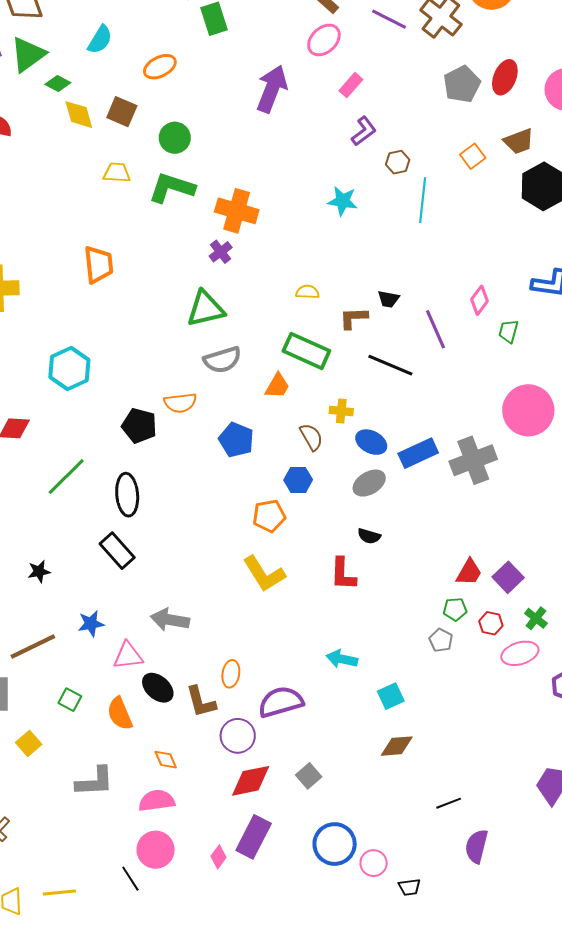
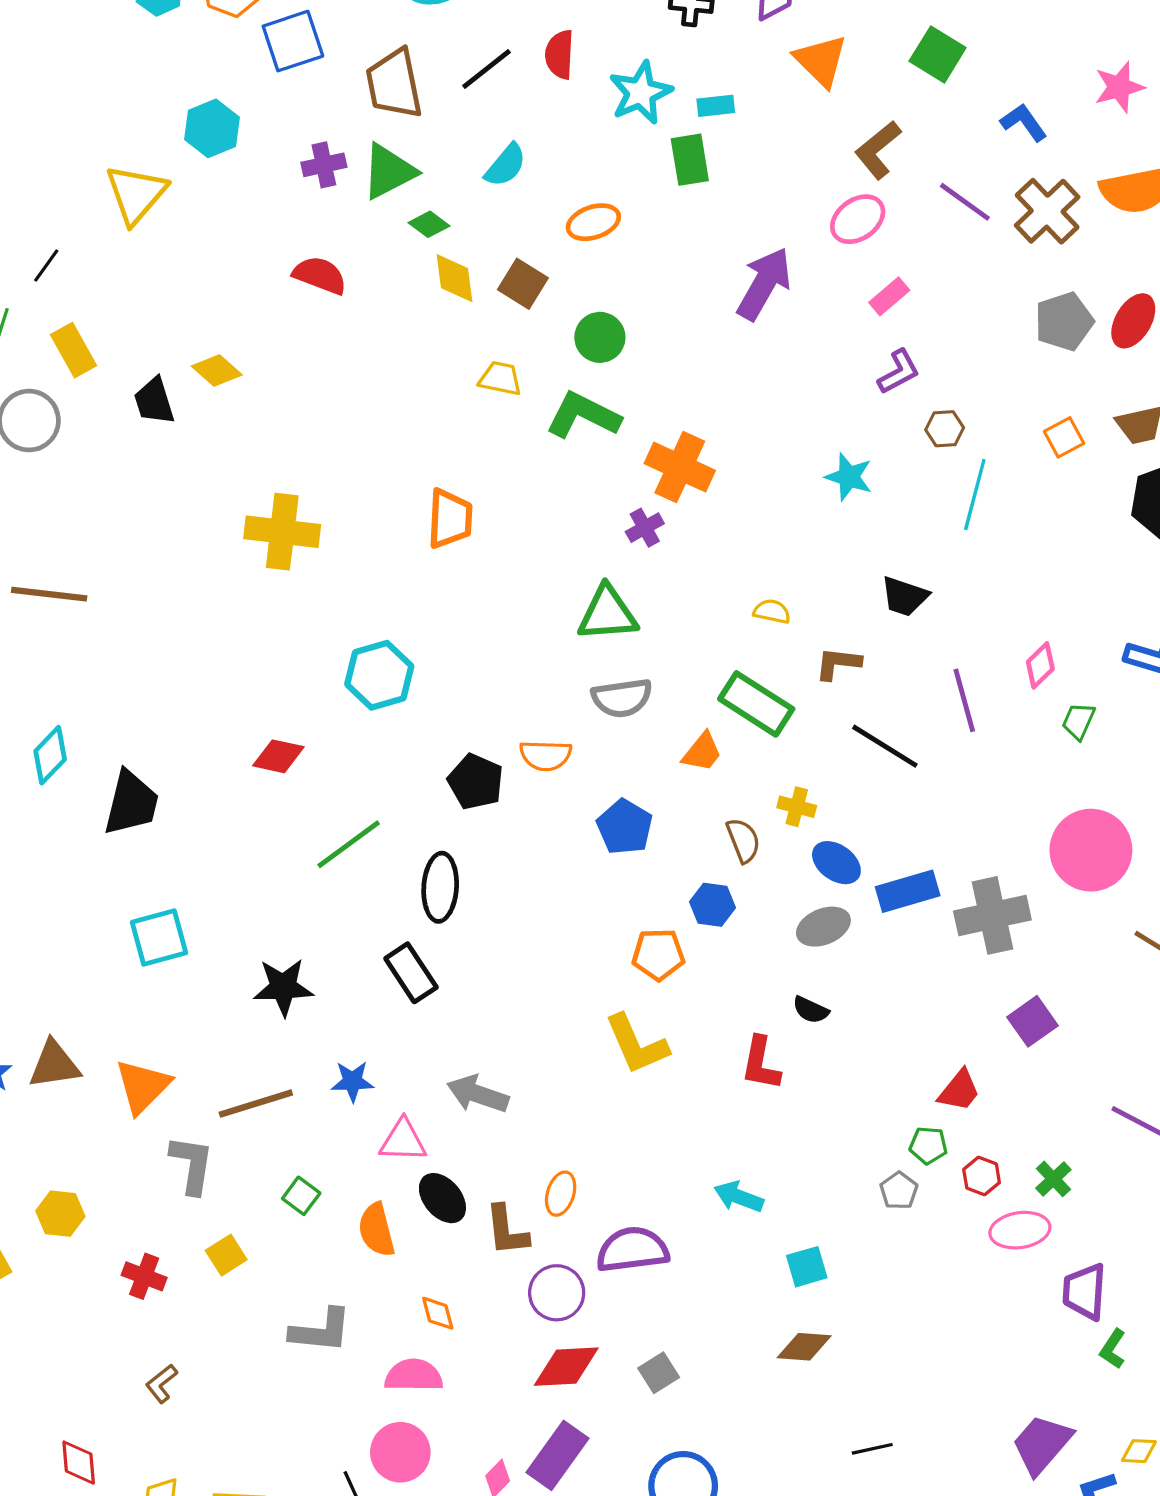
black trapezoid: (388, 299) -> (905, 596), moved, size x1.4
black star: (39, 571) -> (283, 987), size x1.6
purple square: (508, 577) -> (1033, 1021), moved

